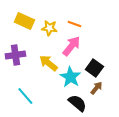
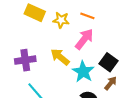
purple cross: (15, 55) -> (25, 60), moved

